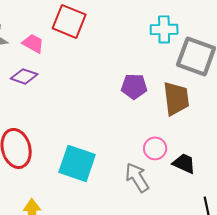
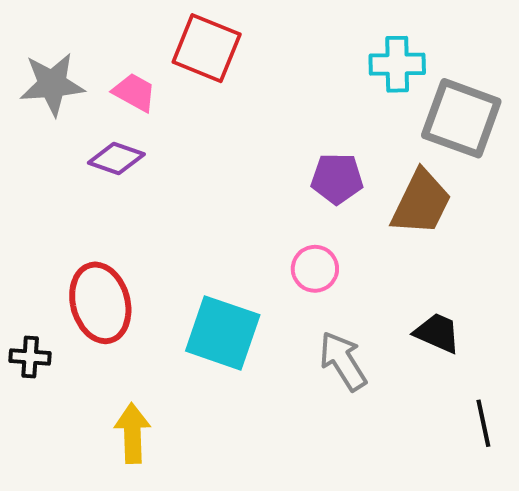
brown trapezoid: (176, 98) -> (421, 203), turned 33
pink circle: (155, 148) -> (315, 269), moved

